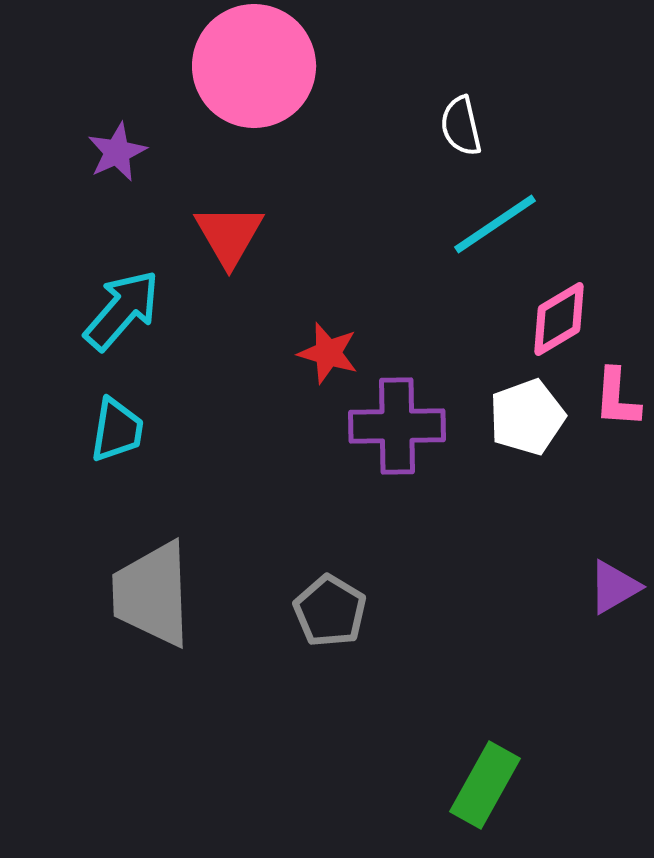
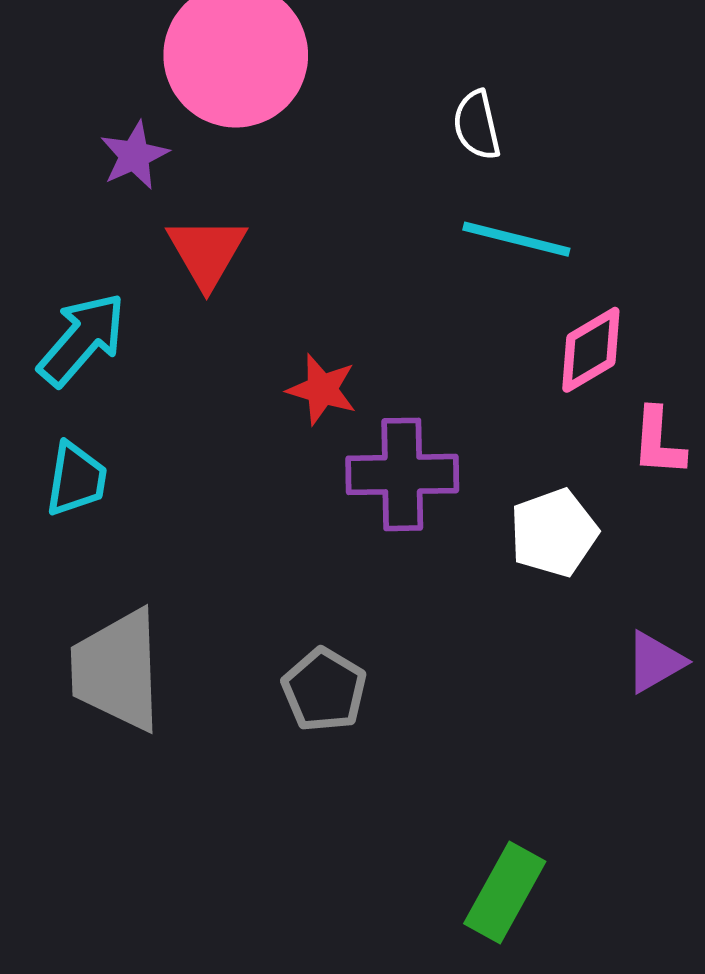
purple star: (117, 152) -> (134, 155), moved
cyan line: (495, 224) -> (516, 239), turned 48
white pentagon: (527, 417) -> (554, 533), moved

